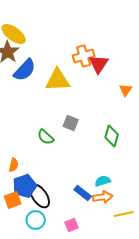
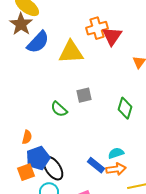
gray square: (71, 123) -> (84, 95), turned -35

